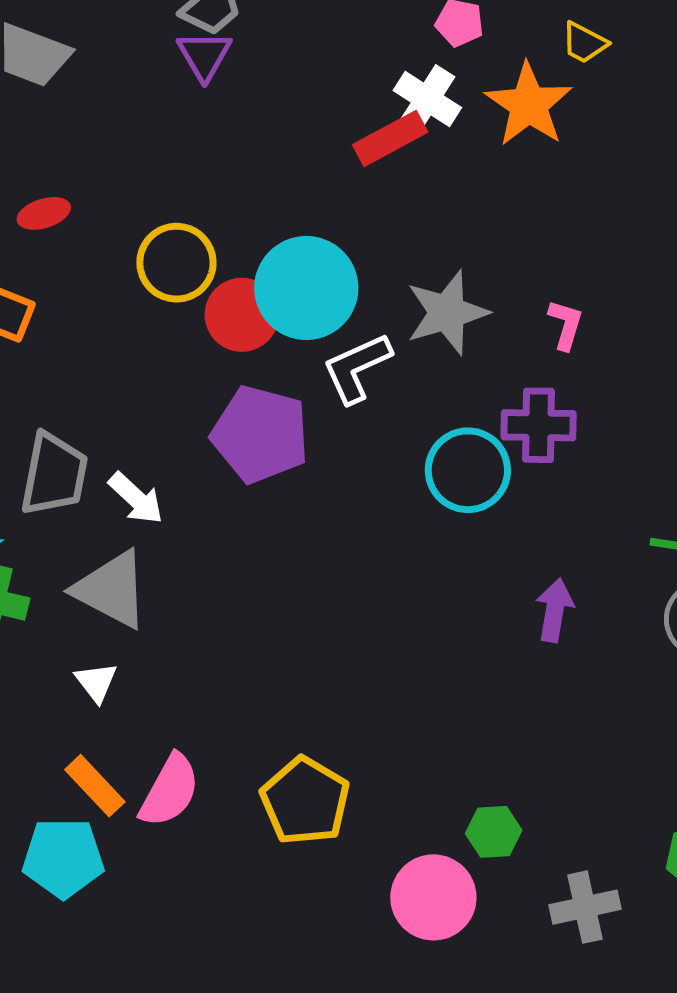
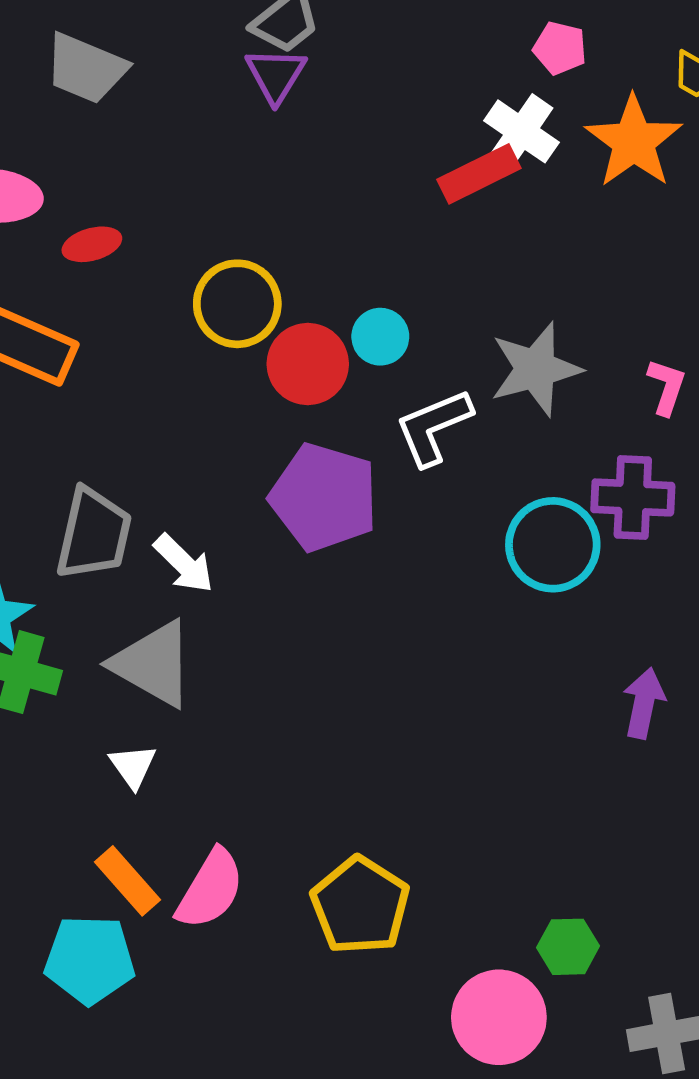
cyan circle: (306, 288) -> (380, 337), size x0.5

